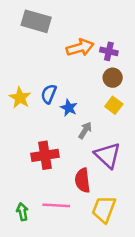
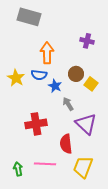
orange arrow: (80, 48) -> (47, 53), moved, turned -75
brown circle: (113, 78) -> (76, 74), moved
blue semicircle: (49, 94) -> (39, 75), turned -105
gray arrow: (85, 130) -> (68, 104), turned -64

